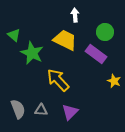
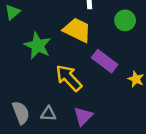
green triangle: (14, 35) -> (12, 12), moved, turned 40
purple rectangle: (96, 54) -> (105, 61), moved

